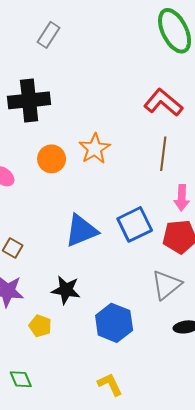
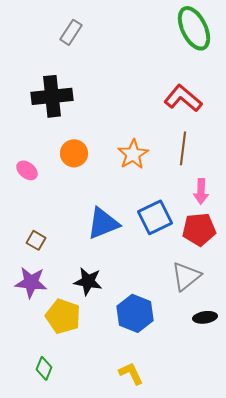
orange star: (95, 149) -> (133, 154), moved
yellow pentagon: (40, 326) -> (63, 316), size x1.6
green diamond: (21, 379) -> (44, 368), turned 45

